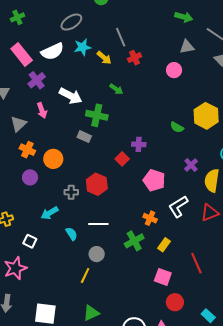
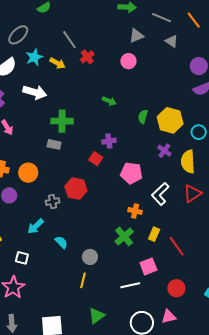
green arrow: (116, 89) -> (109, 101), moved
white arrow: (71, 96) -> (35, 92), moved
yellow hexagon: (206, 116) -> (170, 120), moved
green semicircle: (177, 127) -> (143, 117), turned 88
white line: (98, 224) -> (130, 285), moved
red line: (196, 263) -> (177, 246), moved
pink square: (163, 277) -> (148, 266), moved, turned -30

